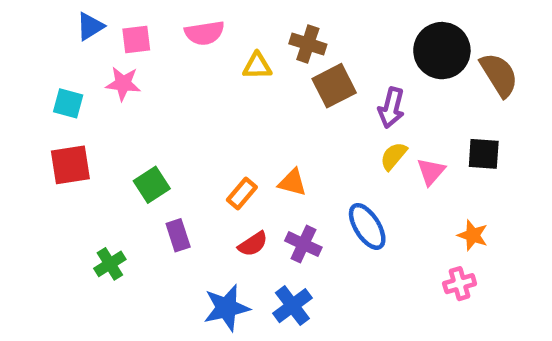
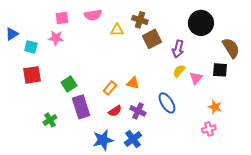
blue triangle: (90, 26) -> (12, 34), moved
brown semicircle: (499, 75) -> (231, 48), moved
purple rectangle: (178, 235) -> (81, 107), size x1.6

